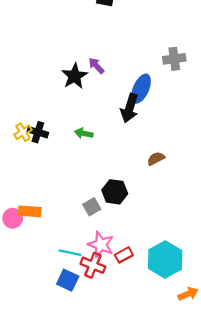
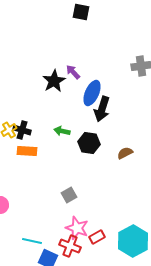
blue ellipse: (141, 89) -> (92, 93), moved
black hexagon: (115, 192) -> (89, 143), moved
orange rectangle: (30, 211) -> (27, 151), moved
cyan line: (70, 253) -> (32, 241), moved

